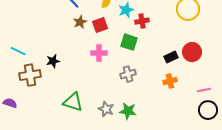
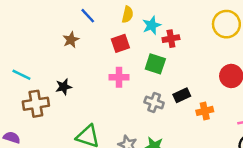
brown star: (80, 22) -> (71, 40), moved
black rectangle: (171, 57) -> (182, 95), moved
gray cross: (128, 74) -> (154, 103), turned 35

